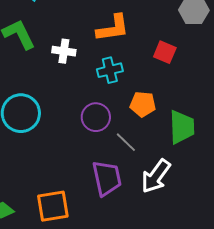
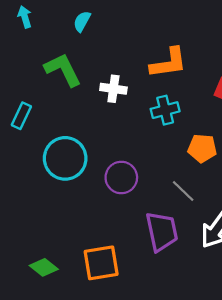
purple circle: (96, 117) -> (121, 178), moved

